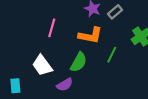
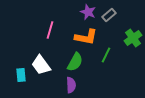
purple semicircle: (65, 85) -> (71, 85), moved, turned -63
cyan rectangle: (15, 86) -> (21, 75), moved

